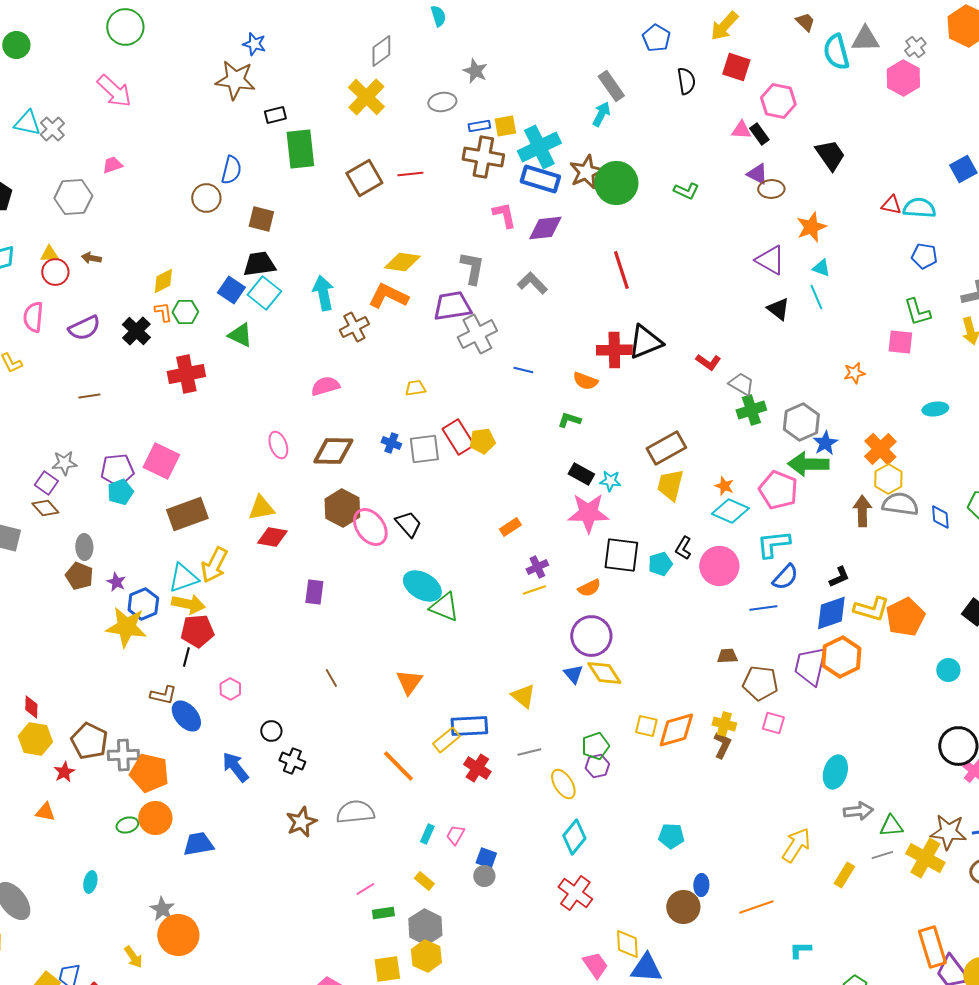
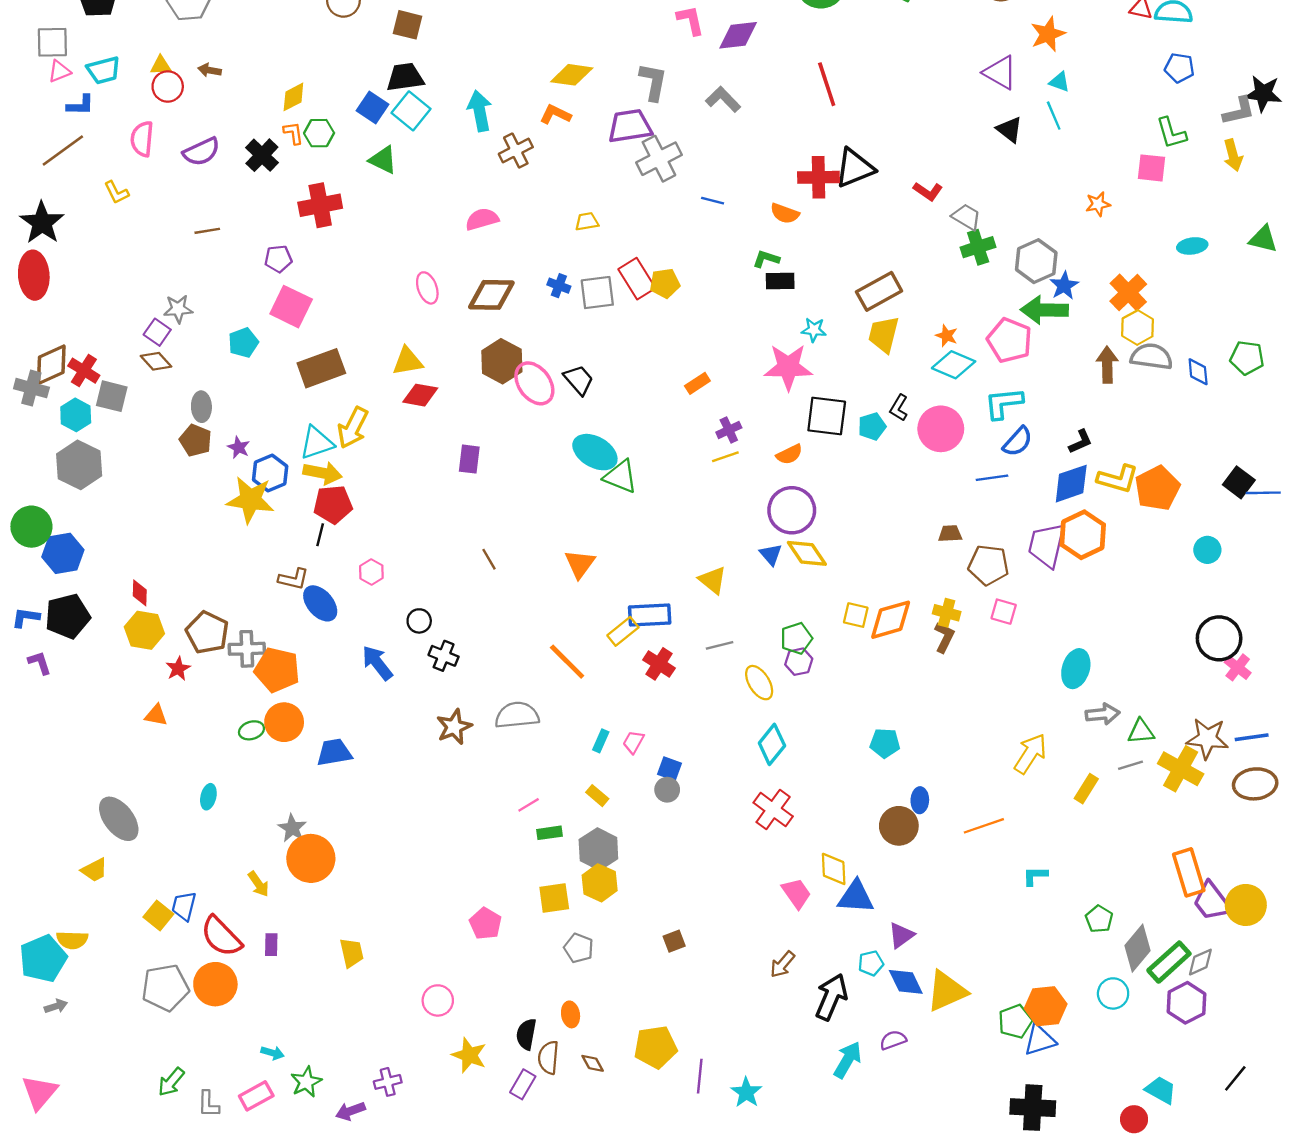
orange L-shape: (388, 296) -> (555, 114), size x0.7
purple pentagon: (117, 470) -> (278, 259), moved, size x0.7
black rectangle: (581, 474) -> (780, 281), moved, turned -30

